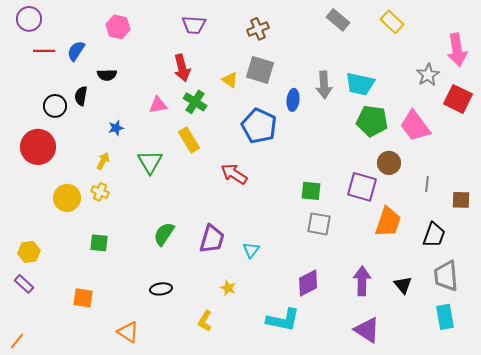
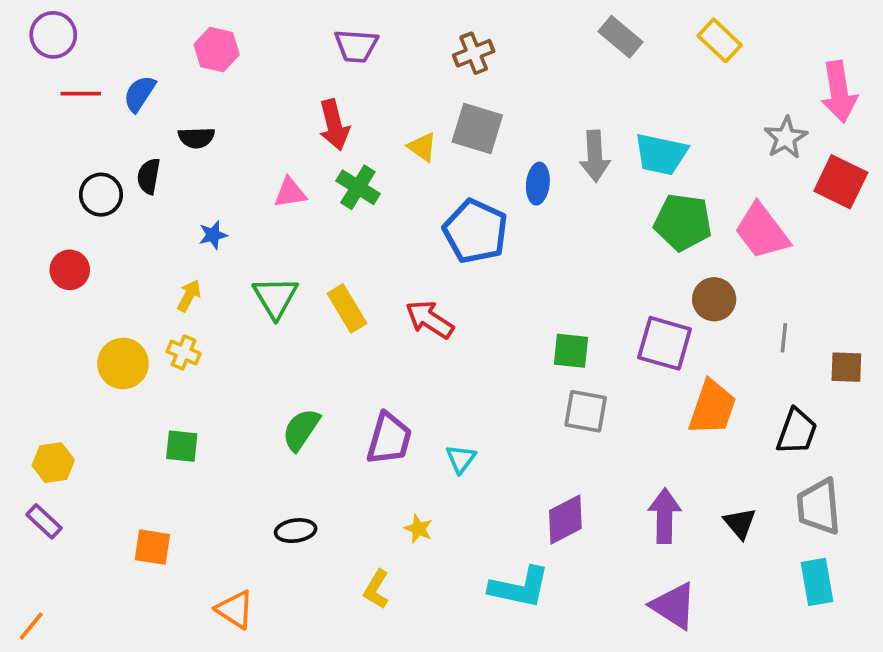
yellow rectangle: (189, 140) -> (347, 308), moved
red circle: (38, 147) -> (70, 270), size x0.6

